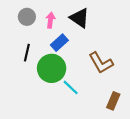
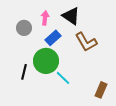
gray circle: (27, 17) -> (24, 28), moved
black line: (27, 53) -> (24, 72), moved
brown L-shape: (101, 63) -> (86, 42), moved

